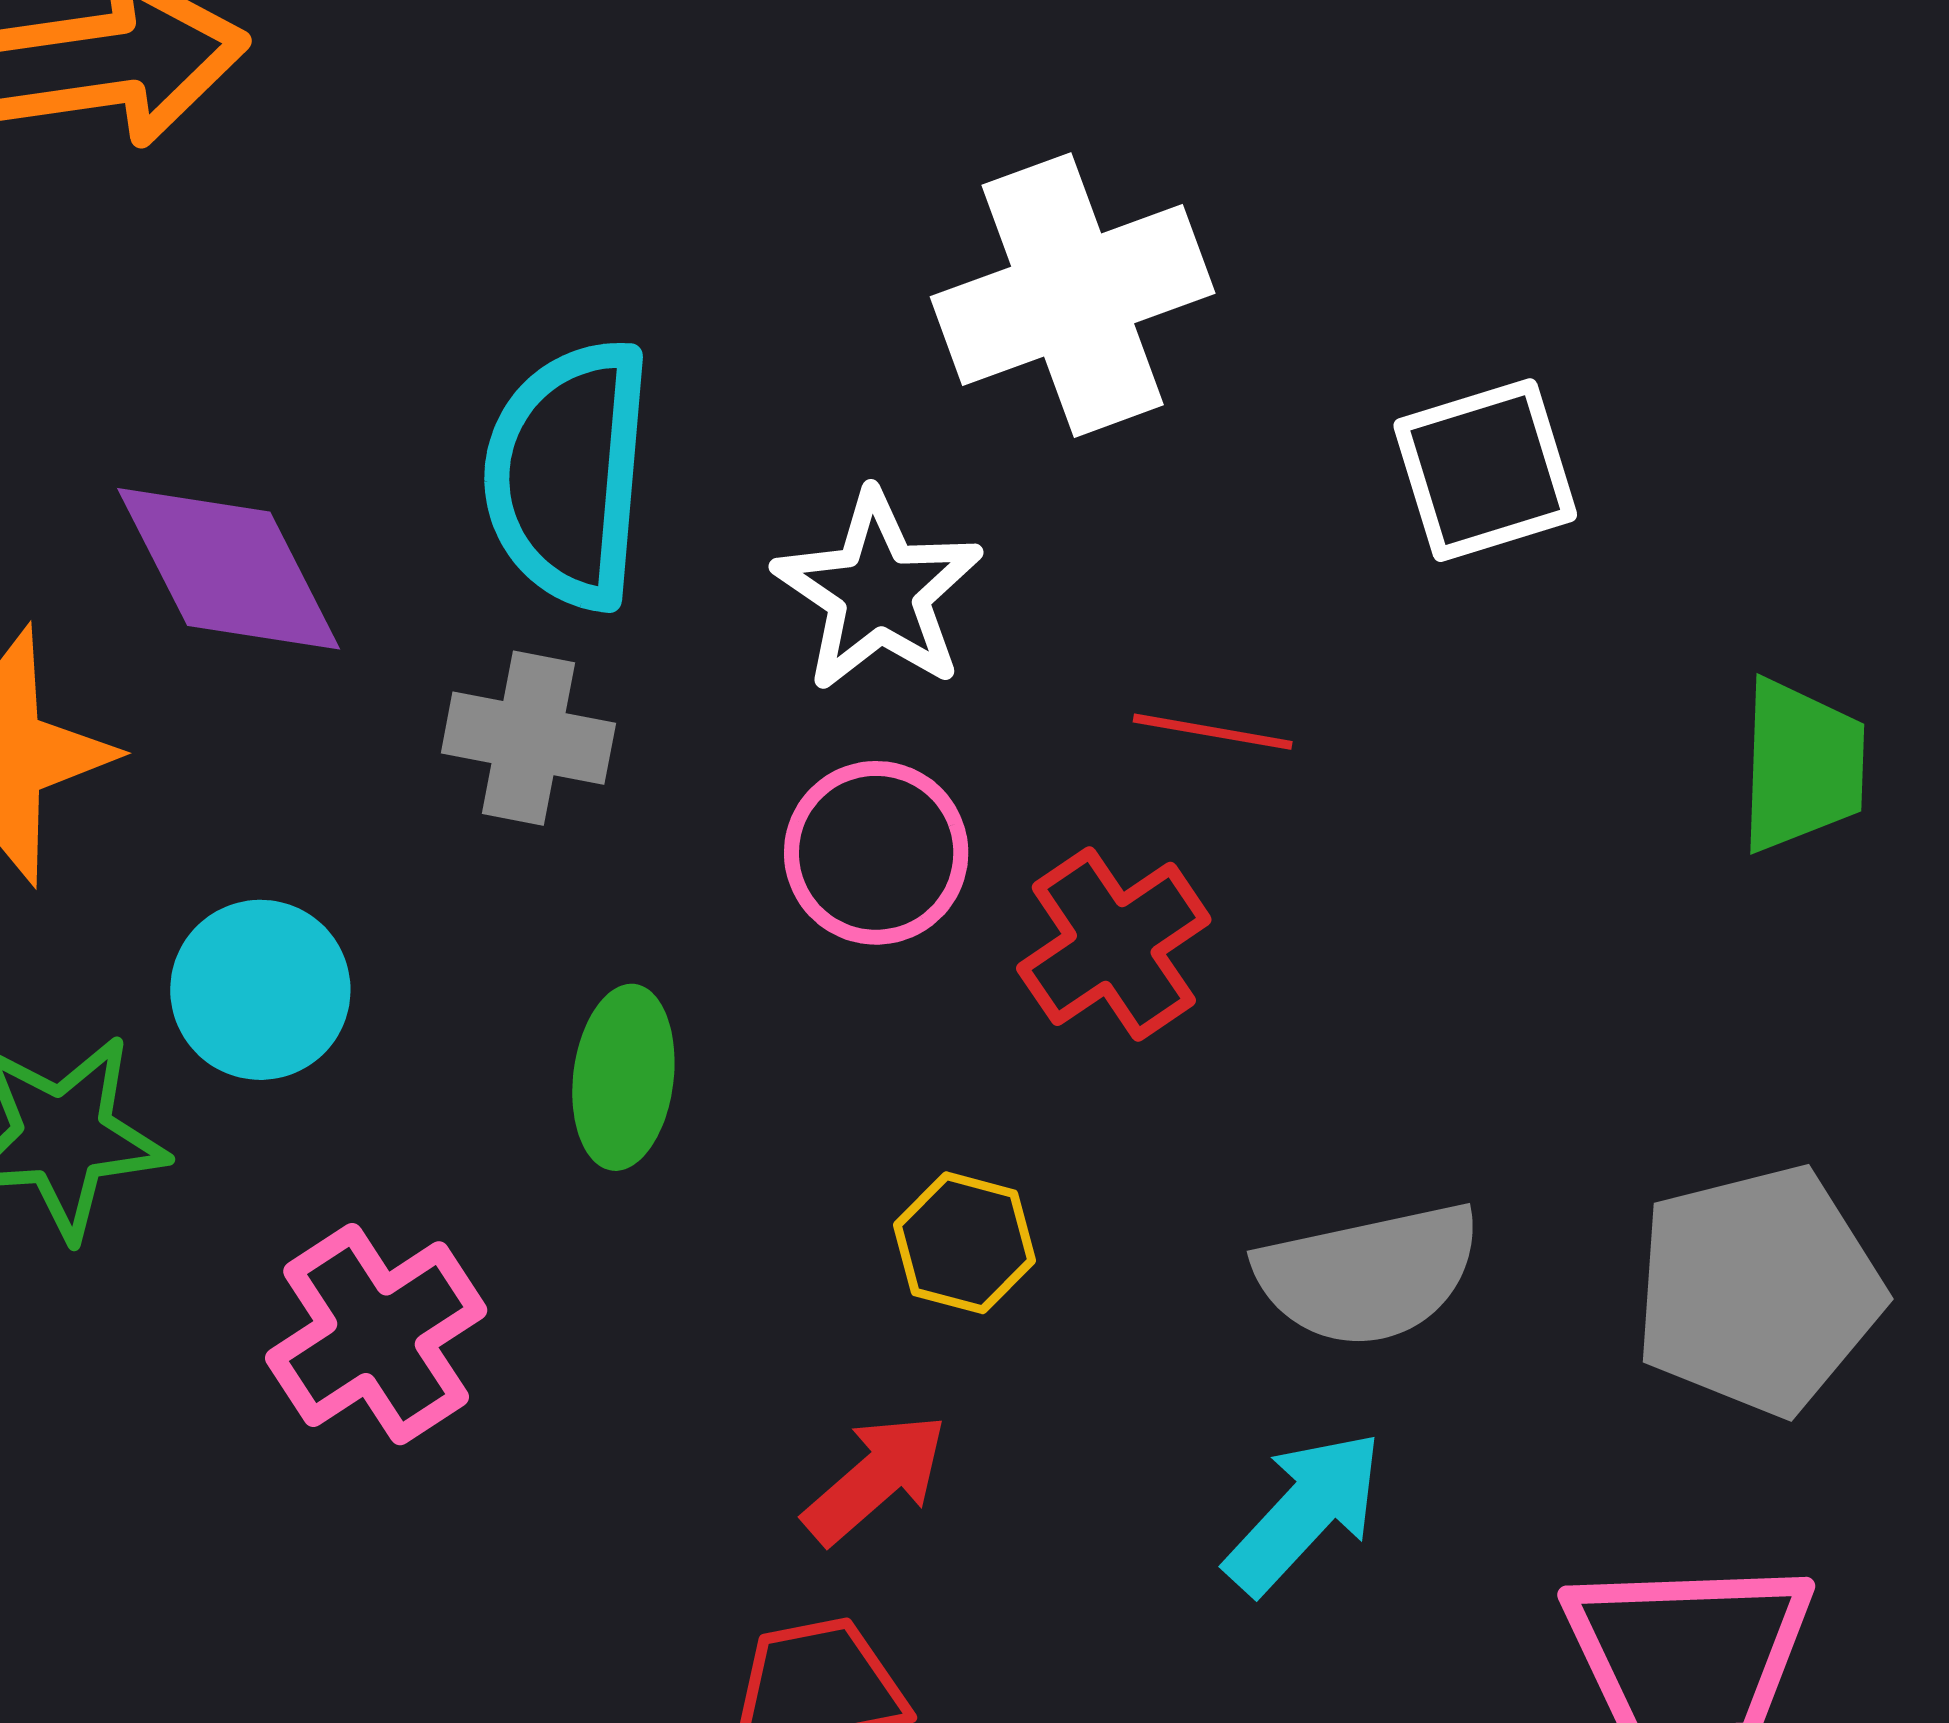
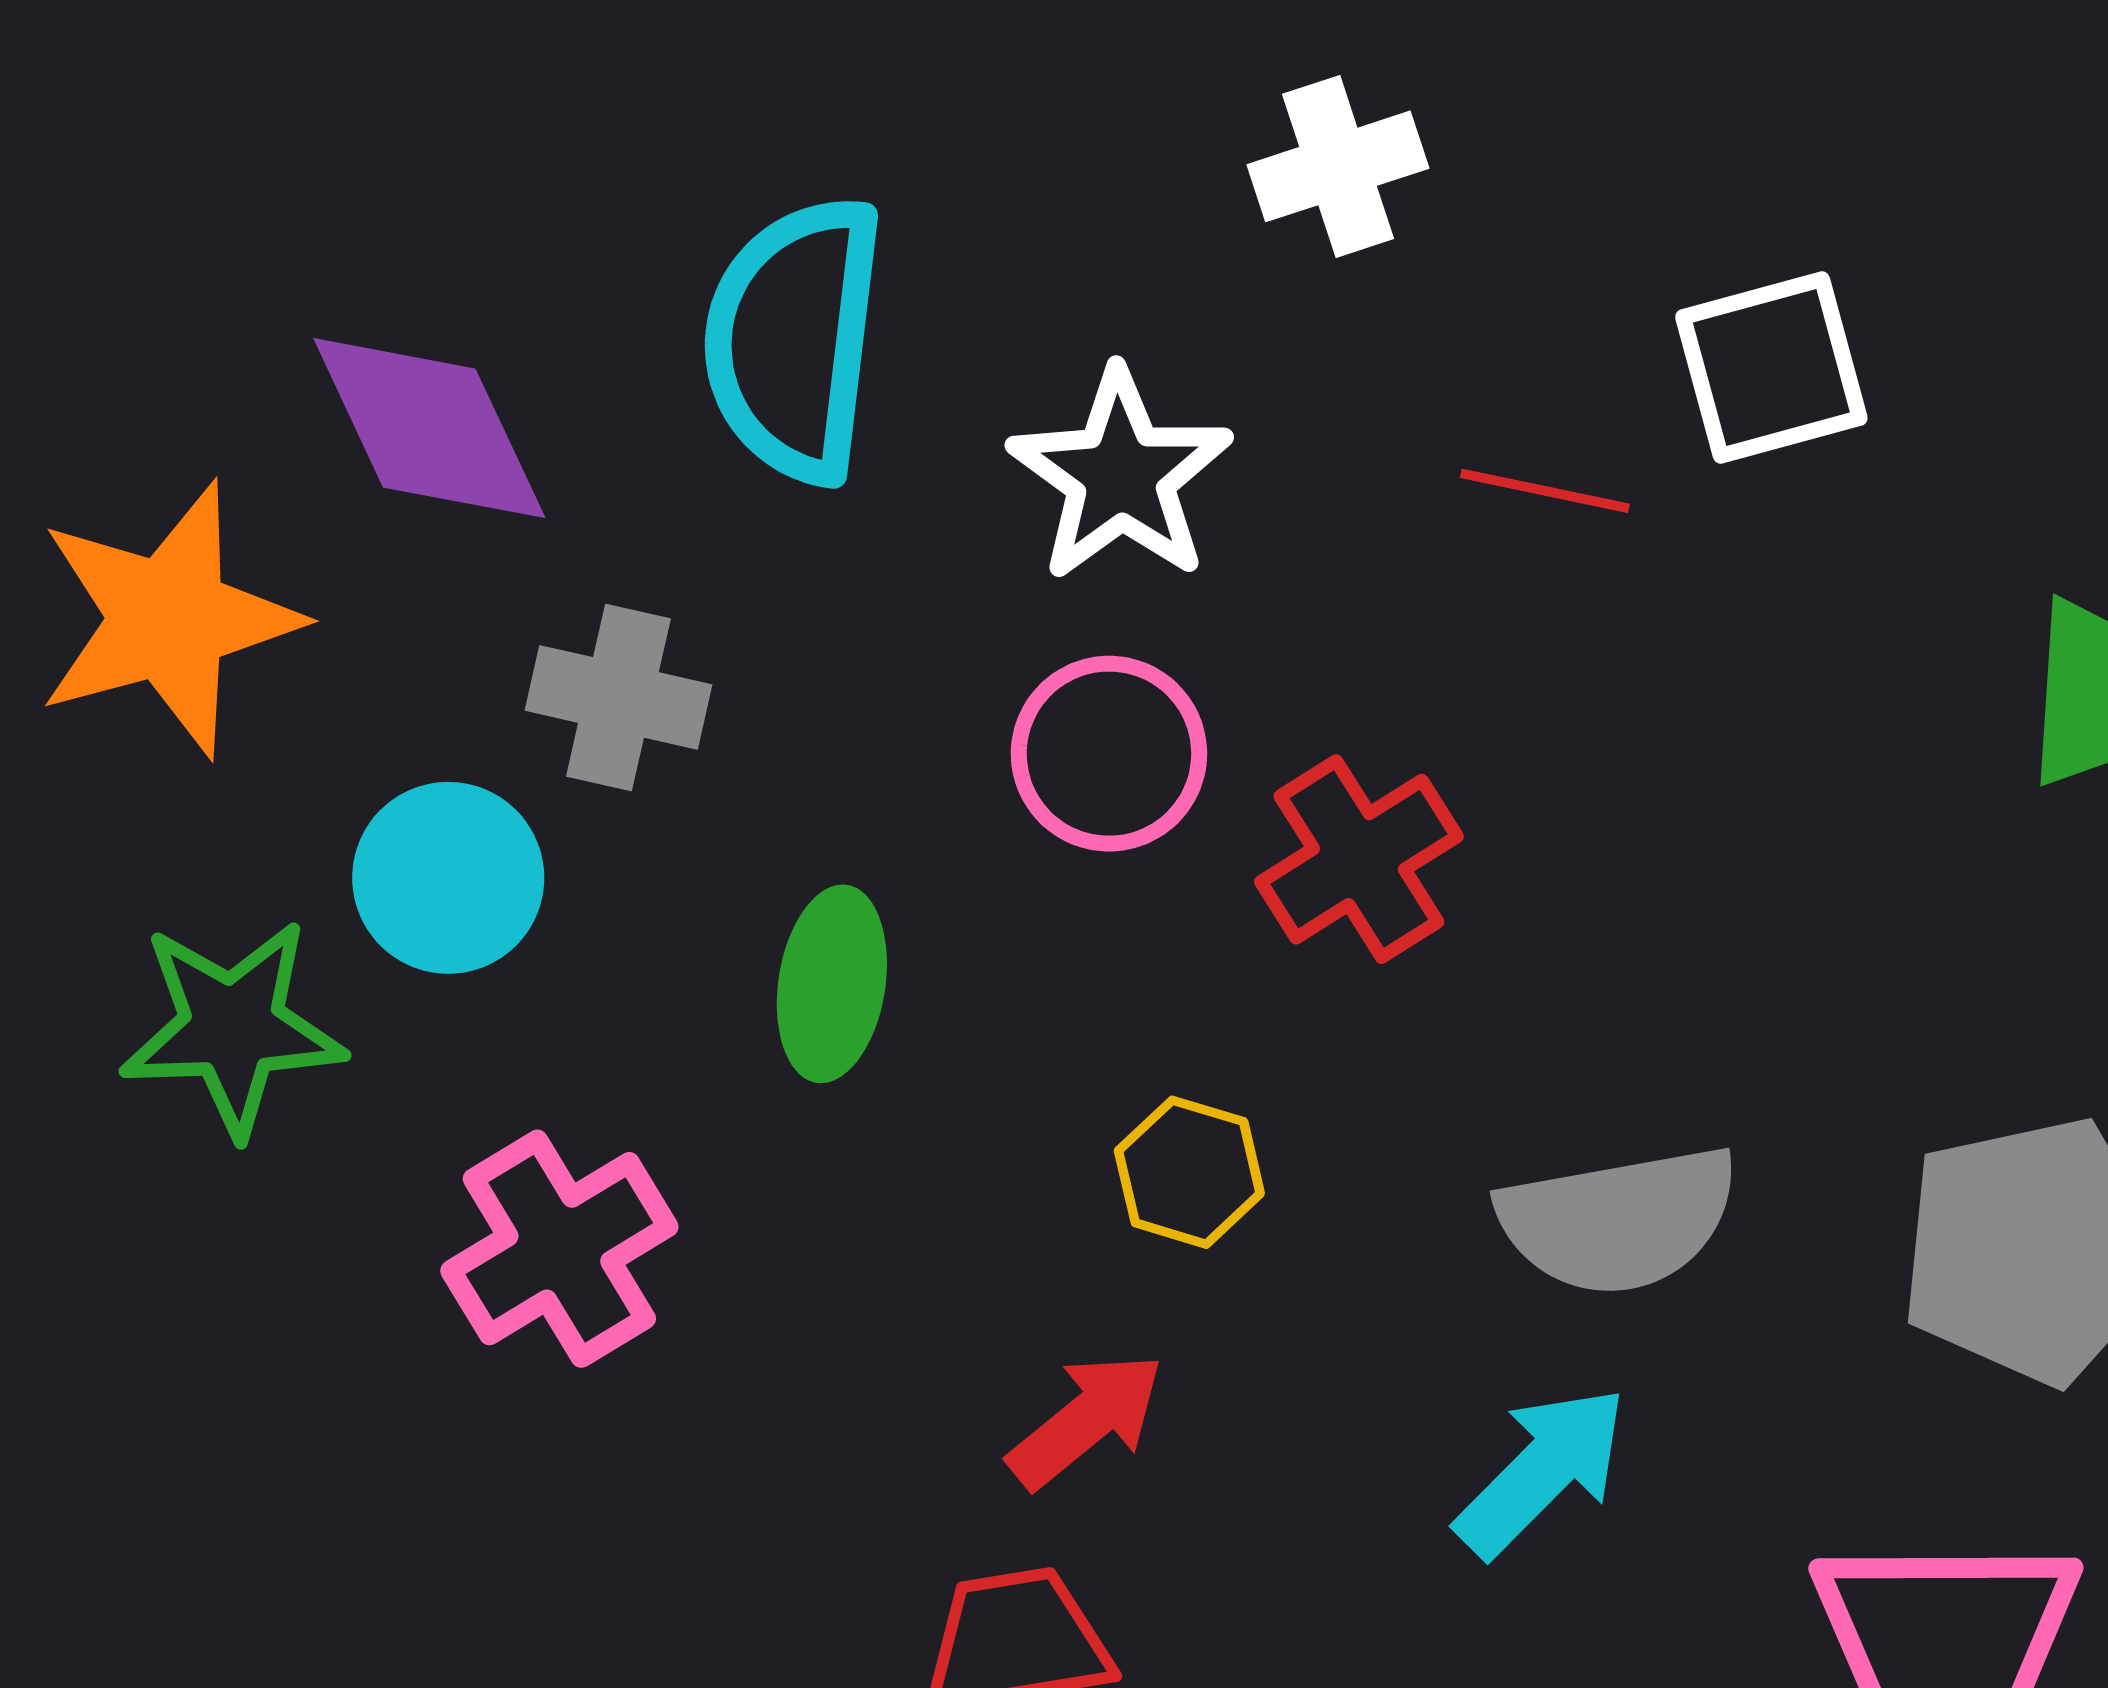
white cross: (1073, 295) -> (1338, 166), size x0.6
red line: (1213, 732) -> (1545, 491), moved
gray cross: (528, 738) -> (618, 697), moved

